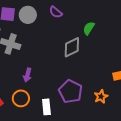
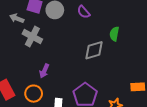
green semicircle: (89, 28) -> (114, 34), turned -32

